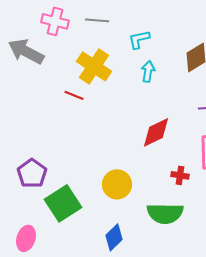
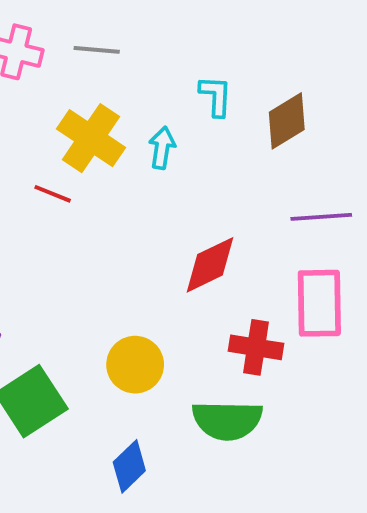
cyan L-shape: (139, 39) -> (216, 96), moved, turned 105
cyan arrow: (148, 71) -> (162, 148), moved
red cross: (180, 175) -> (256, 347), size x1.5

